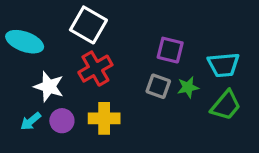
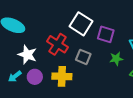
white square: (88, 25) -> (81, 24), moved
red cross: (95, 69) -> (58, 44), turned -30
gray square: (158, 86) -> (83, 57), moved

